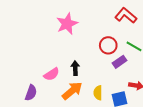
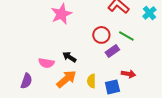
black arrow: (75, 68) -> (69, 57), turned -56
pink semicircle: (52, 74) -> (46, 63), turned 42

